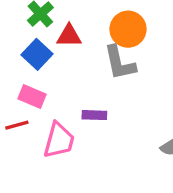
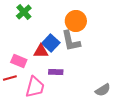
red triangle: (69, 36) -> (41, 51), moved
blue square: (37, 54) -> (51, 43), moved

